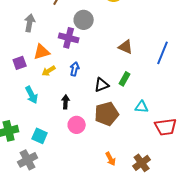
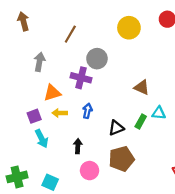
purple square: (20, 63) -> (34, 116), moved
yellow arrow: (49, 71) -> (60, 113), turned 32
cyan triangle: (142, 107) -> (159, 113), moved

